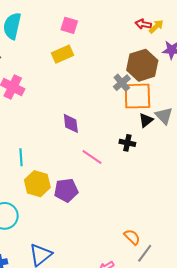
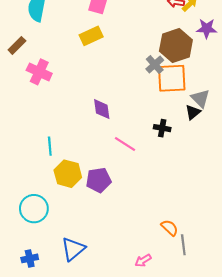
black triangle: (146, 120) -> (193, 112), moved
gray line: (145, 253) -> (183, 245), turned -42

